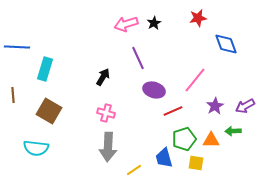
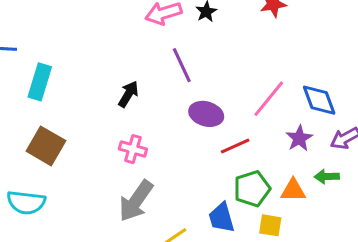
blue diamond: (226, 44) -> (319, 100), moved
gray arrow: (108, 147) -> (136, 201), turned 32

